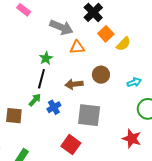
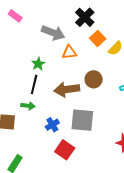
brown arrow: (74, 84) -> (67, 89), size x1.4
green arrow: (35, 100) -> (28, 106), turned 56
blue cross: (54, 107) -> (52, 125), moved

